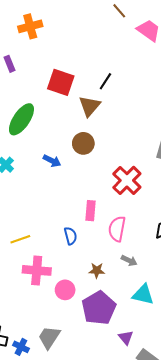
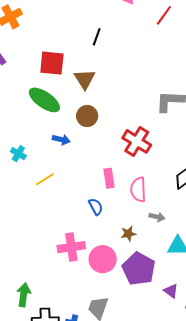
black line: (105, 81) -> (97, 37), moved
green ellipse: (21, 119) -> (44, 100), moved, turned -76
yellow line: (20, 239) -> (45, 179), moved
pink circle: (65, 290) -> (103, 259), size x1.4

